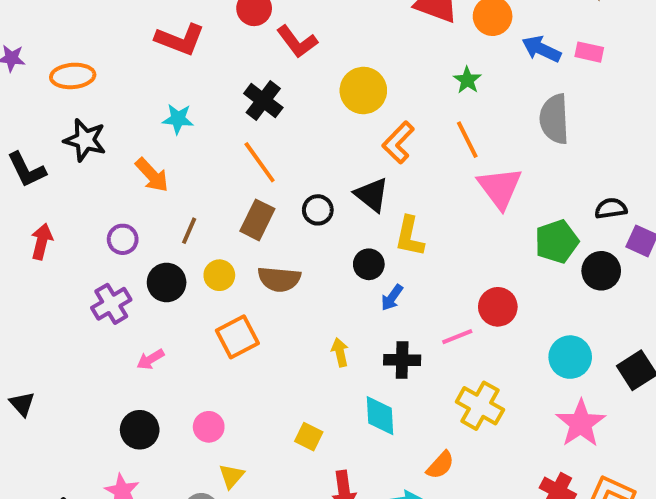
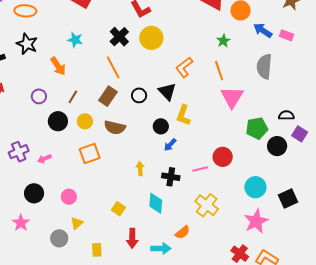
yellow circle: (363, 91) -> (151, 38), moved
purple cross: (111, 304) -> (19, 152), moved

